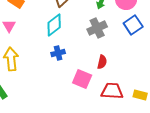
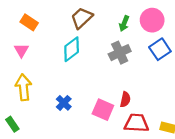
blue cross: (58, 53) -> (64, 103), moved, turned -32
red semicircle: (102, 62) -> (125, 100), moved

